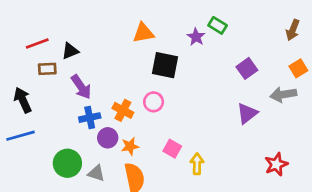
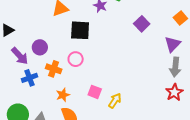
gray arrow: (283, 94) -> (175, 67), moved, turned -66
purple triangle: (247, 113) -> (172, 44), moved
purple circle: (108, 138) -> (40, 47), moved
yellow arrow: (197, 164) -> (115, 101), turned 42

